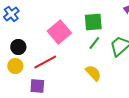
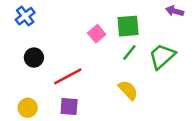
pink square: (59, 32) -> (97, 34), moved, size x0.6
yellow circle: (15, 66) -> (28, 108), moved
purple square: (37, 86) -> (69, 106), moved

